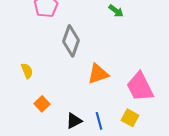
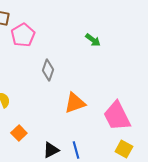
gray diamond: (71, 41) -> (48, 70), size x0.7
yellow square: (130, 118) -> (124, 149), moved

